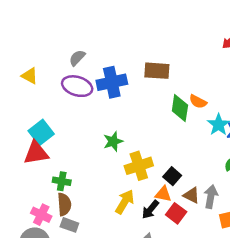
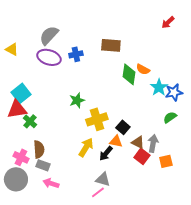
gray semicircle: (77, 58) -> (49, 35), size x1.5
blue cross: (112, 82) -> (76, 54), size x0.6
green cross: (62, 181) -> (30, 121), moved, turned 32
red square: (176, 213) -> (142, 156), moved

